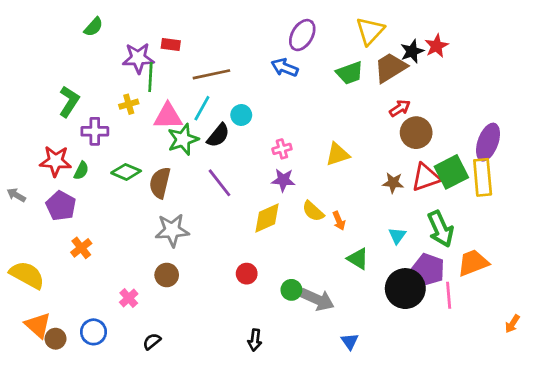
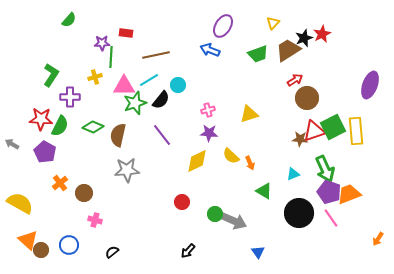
yellow triangle: (370, 31) -> (273, 23), size x0.6
purple star: (138, 58) -> (102, 43), size x0.7
cyan line: (202, 108) -> (149, 80), turned 30
purple ellipse: (488, 142) -> (370, 85), moved
green semicircle: (81, 171) -> (60, 126), size x1.5
brown star: (393, 183) -> (300, 139), moved
cyan triangle: (397, 236) -> (293, 174), turned 32
purple pentagon: (428, 270) -> (329, 192), moved
brown circle: (167, 275) -> (84, 193), moved
pink line: (449, 295) -> (331, 218), turned -30
pink cross: (129, 298) -> (95, 220), turned -32
black arrow: (255, 340) -> (188, 251), turned 35

